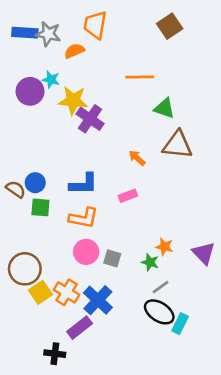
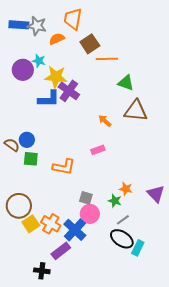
brown square: (170, 26) -> (90, 44), moved
blue L-shape: (84, 184) -> (49, 99), moved
pink circle: (86, 252) -> (90, 214), moved

